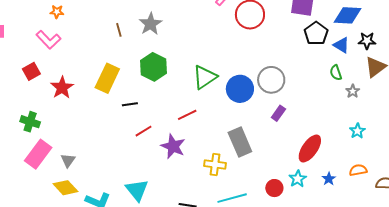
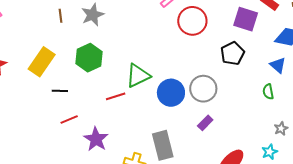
black pentagon: (316, 33) -> (232, 53), moved
gray star: (353, 91) -> (281, 128), moved
red line: (187, 115) -> (116, 96), moved
cyan star: (357, 131) -> (270, 152), moved

